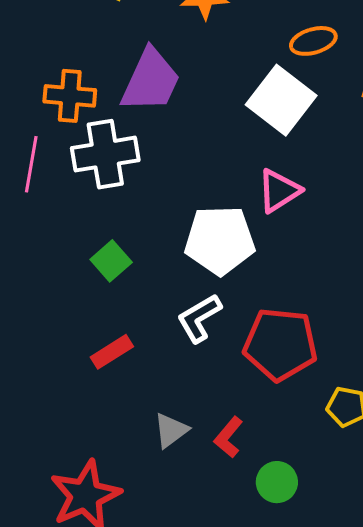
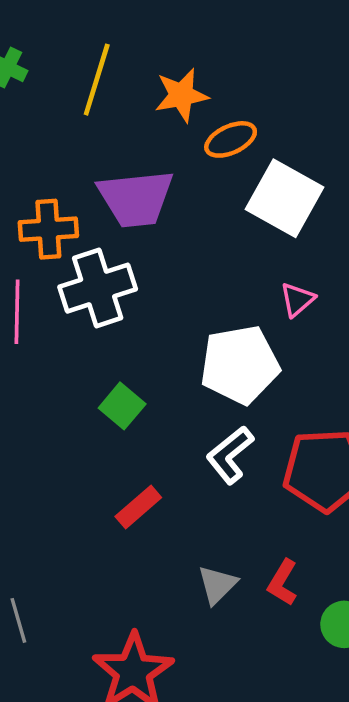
orange ellipse: (313, 41) -> (231, 139), moved
purple trapezoid: (151, 81) -> (136, 198), turned 68
pink triangle: (279, 191) -> (297, 300), size x0.7

